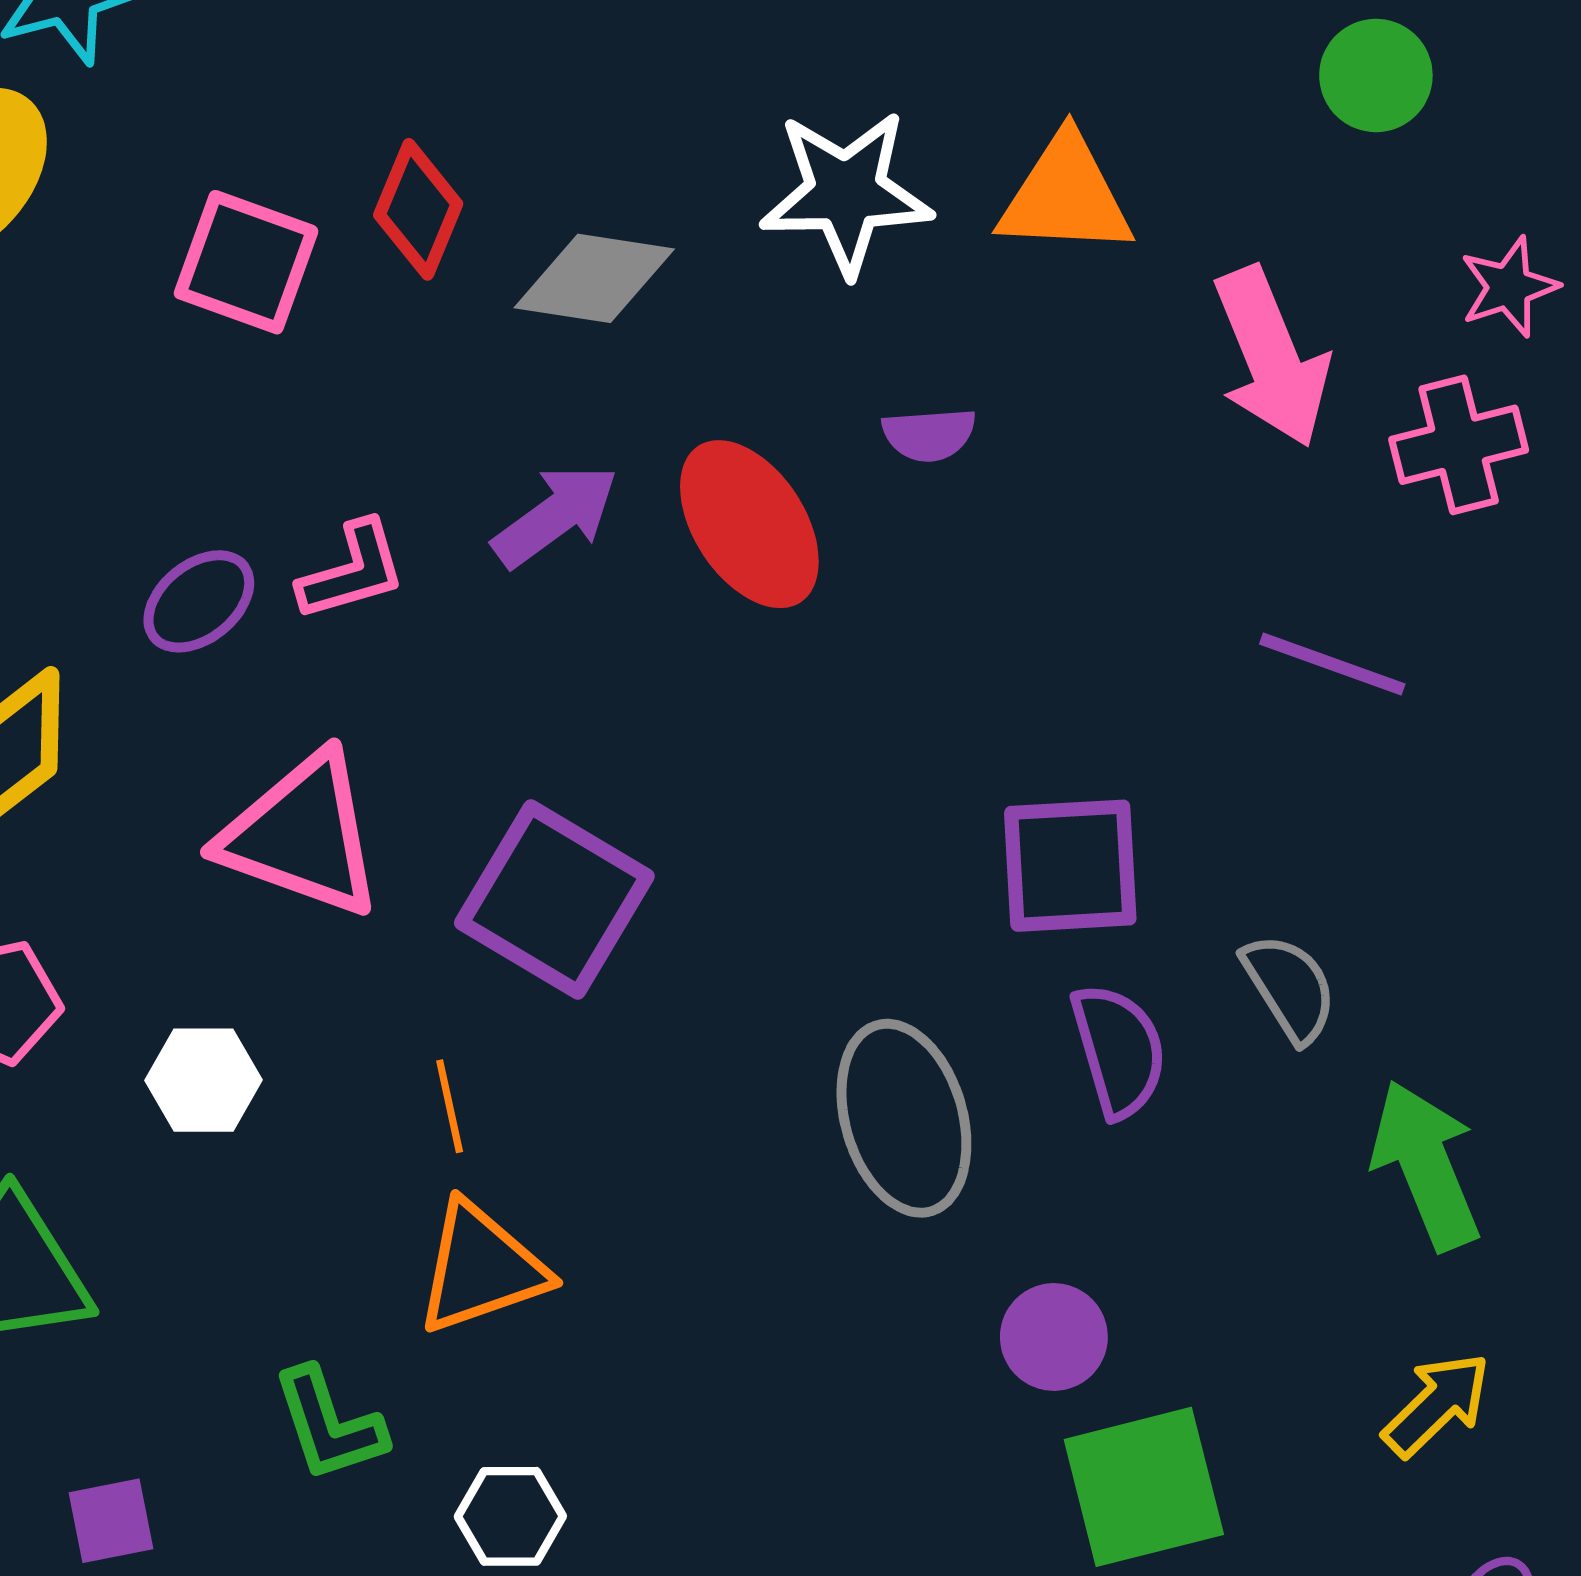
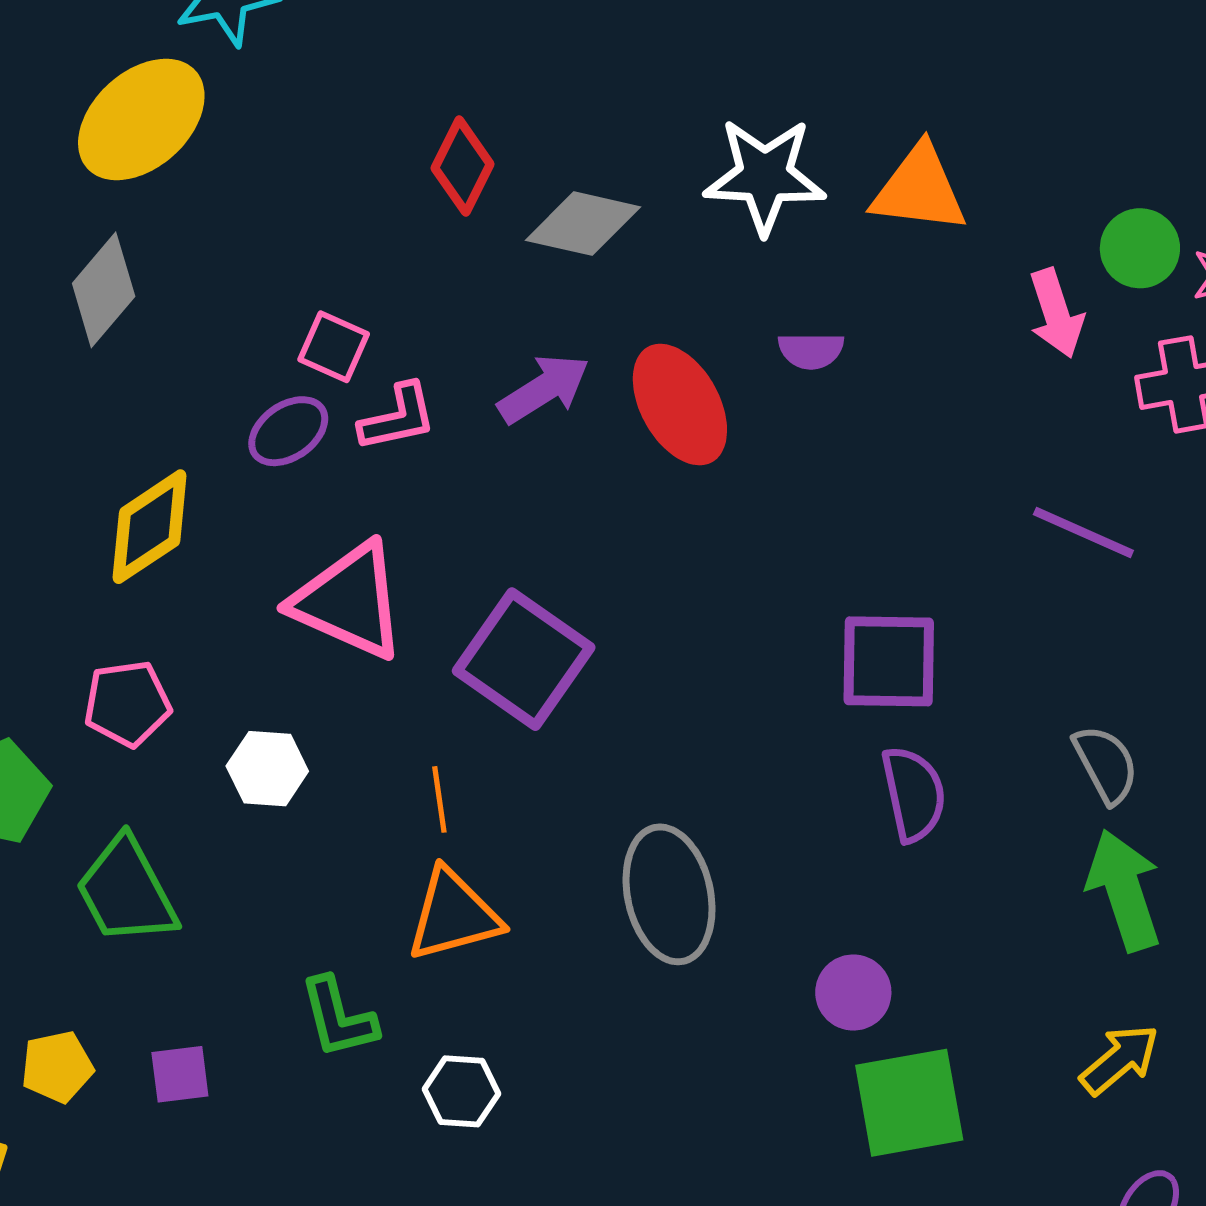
green circle: (1376, 75) -> (1140, 248), moved
pink square: (246, 262) -> (334, 347), moved, size x0.7
pink arrow: (1271, 357) -> (1056, 313), size x0.7
gray semicircle: (1290, 988) -> (1106, 764), moved
gray ellipse: (904, 1118) -> (669, 894), moved

